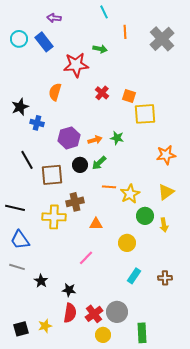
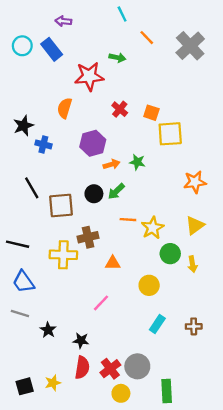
orange line: (125, 32) -> (147, 38), turned -40
purple hexagon: (69, 138) -> (93, 143), moved

